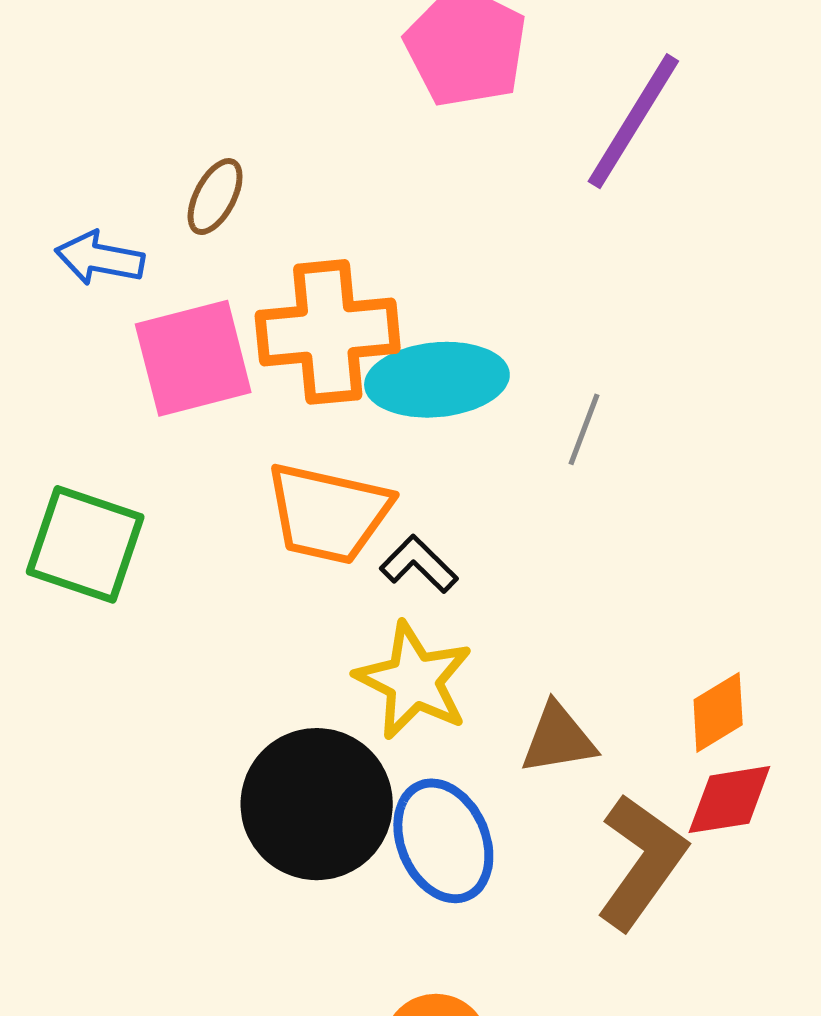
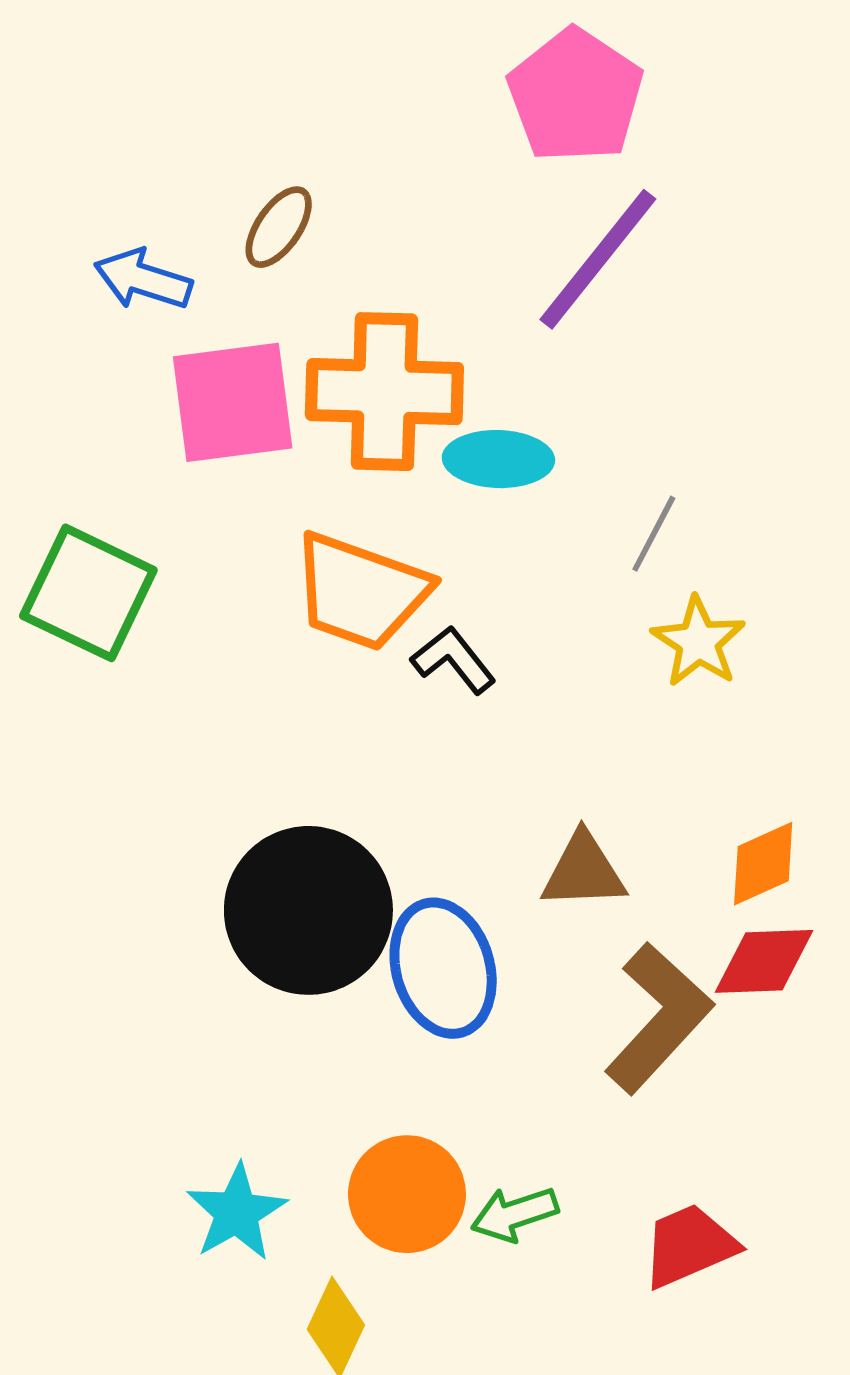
purple line: (633, 121) -> (598, 259), moved
cyan ellipse: (437, 380) -> (498, 459), size x0.7
yellow star: (414, 681) -> (698, 642), moved, size x0.7

